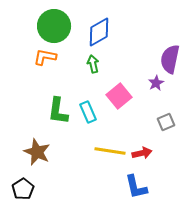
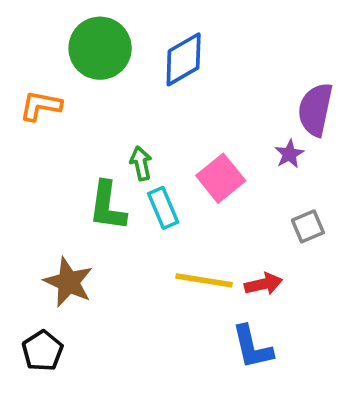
orange L-shape: (45, 57) -> (41, 106), moved
green arrow: (93, 64) -> (141, 163), moved

